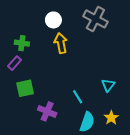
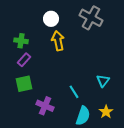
purple rectangle: (15, 63) -> (24, 60), moved

